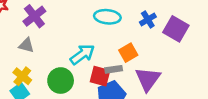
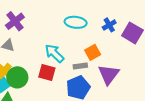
cyan arrow: (82, 54) -> (54, 53), turned -100
red square: (100, 76) -> (47, 73), moved
green circle: (61, 81) -> (17, 77), moved

